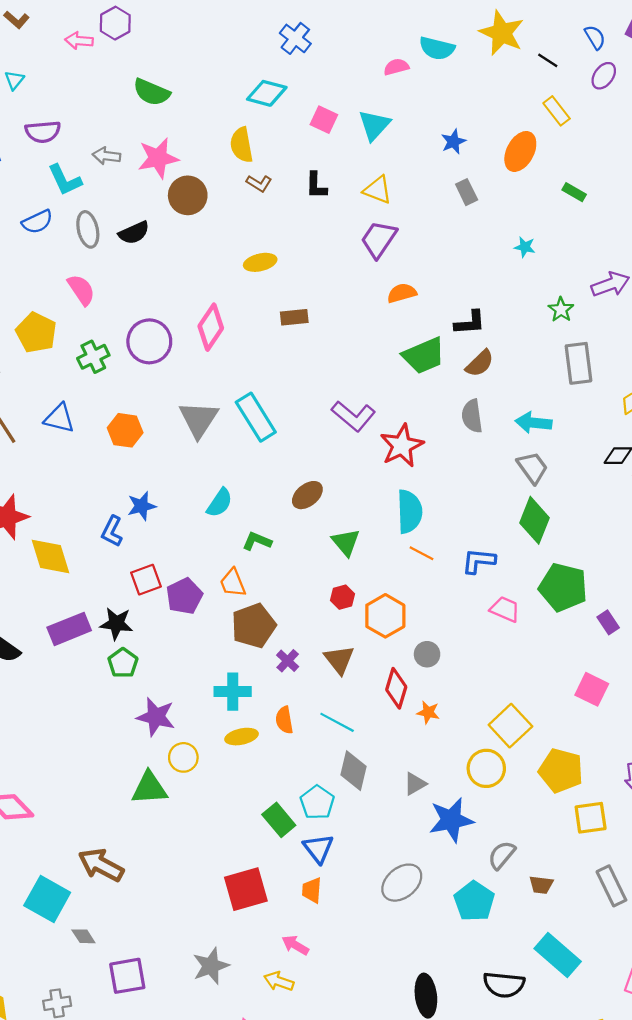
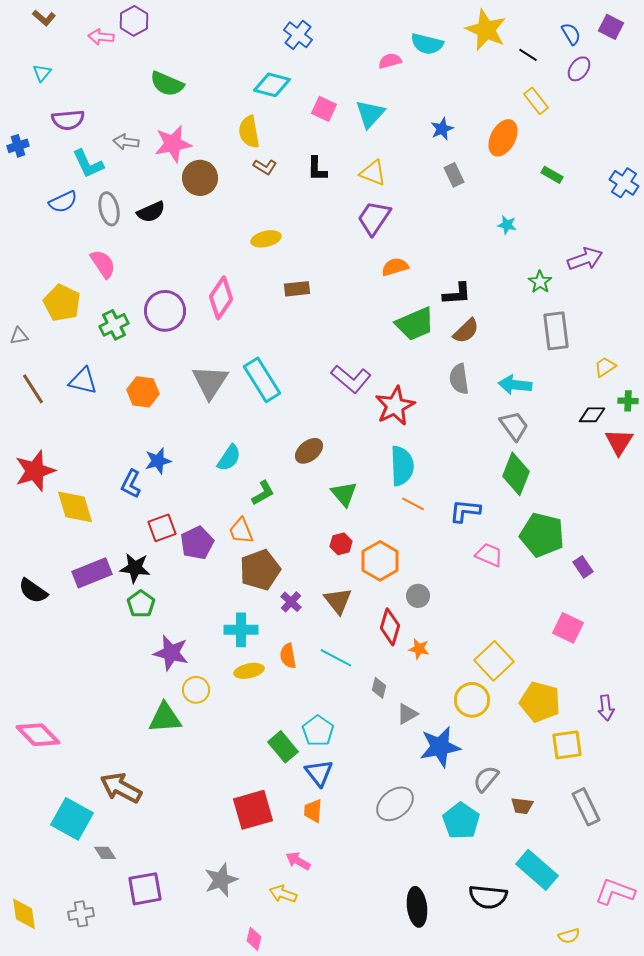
green L-shape: (257, 541) -> (263, 493), turned 128
gray diamond: (353, 771) -> (379, 688), moved, size x0.6

